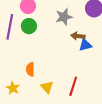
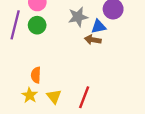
blue triangle: (85, 45) -> (99, 27), moved
yellow star: (13, 88) -> (30, 95), moved

